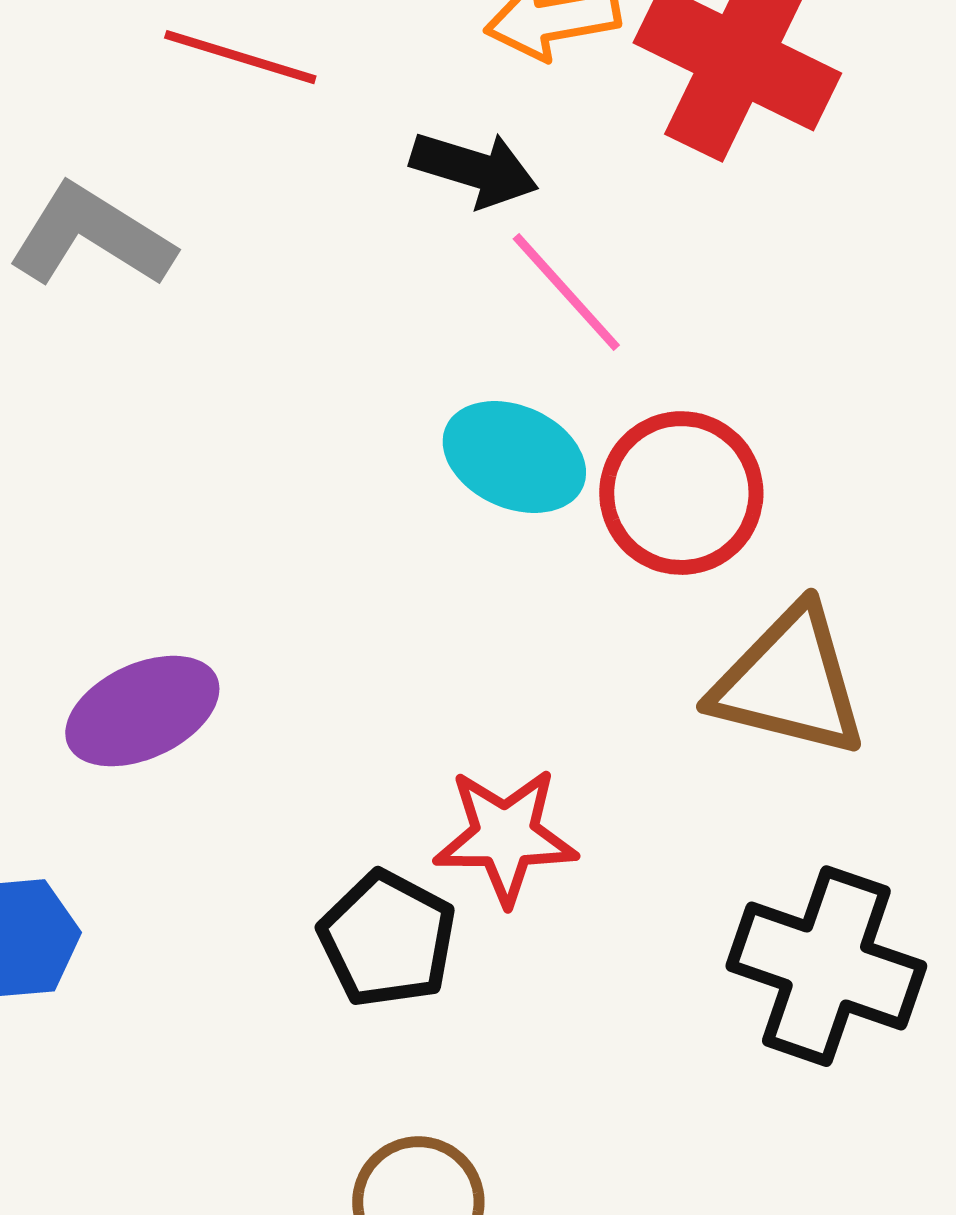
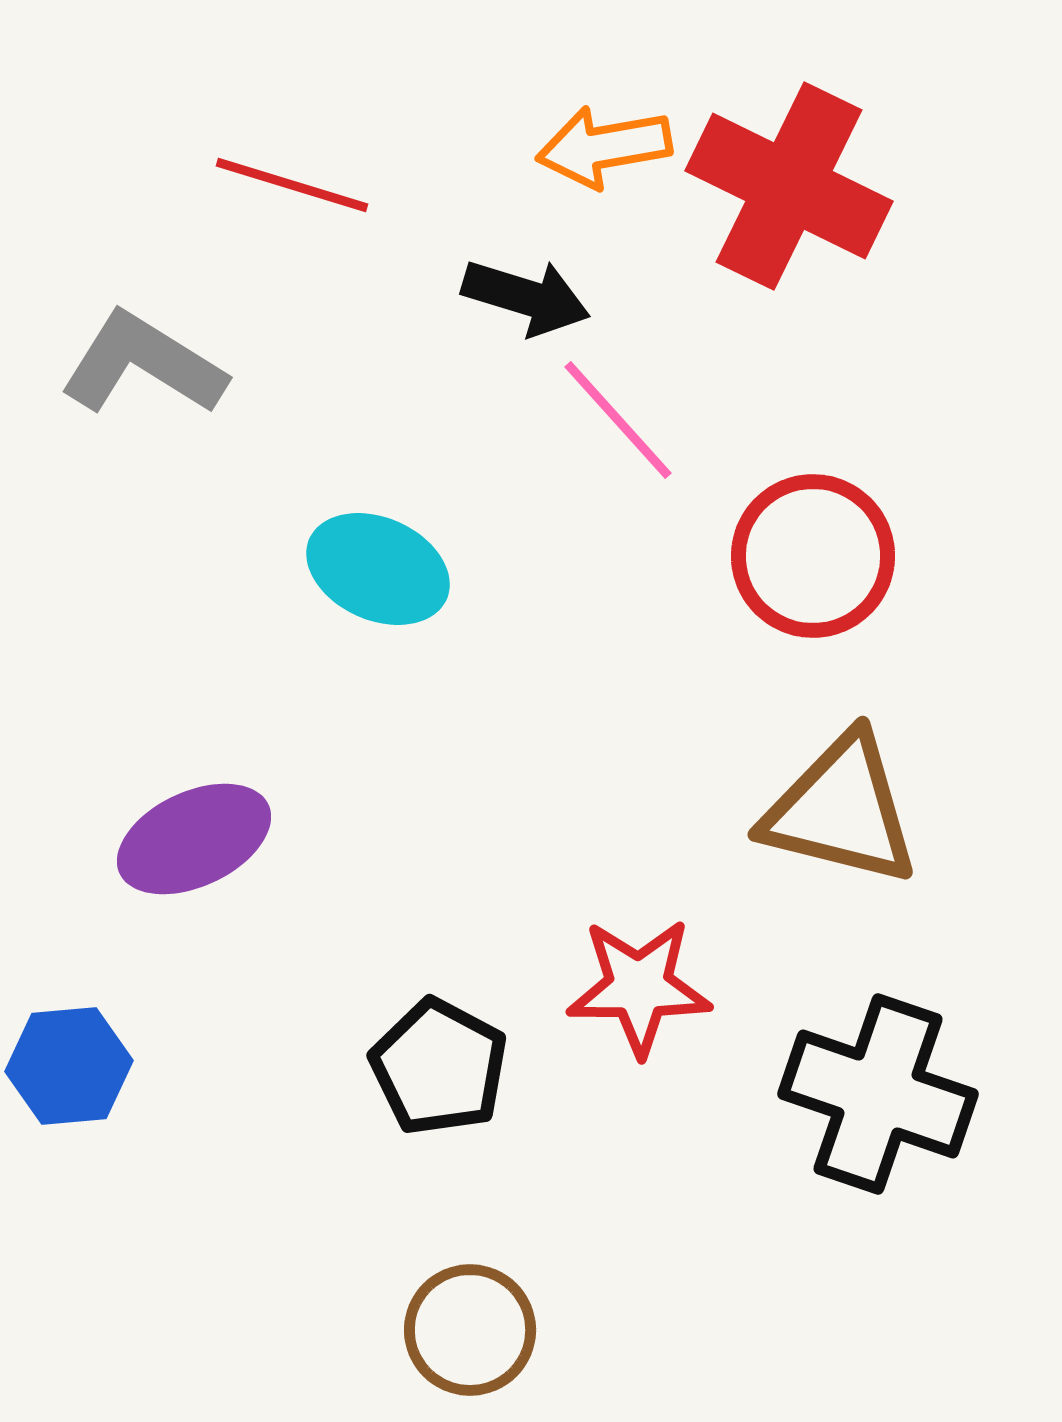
cyan ellipse: (514, 457) -> (378, 569), moved
red circle: (681, 493) -> (813, 556), moved
red star: (505, 836) -> (639, 987), moved

